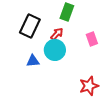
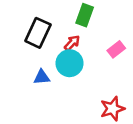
pink rectangle: (92, 39) -> (116, 49), turned 72

